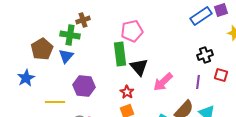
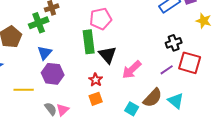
green cross: (70, 35) -> (39, 23), turned -30
blue triangle: (66, 56) -> (45, 53), moved
red square: (221, 75) -> (190, 63), size x1.6
purple line: (198, 82) -> (167, 70), turned 48

